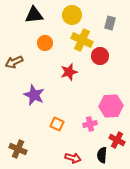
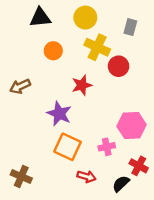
brown arrow: (14, 62) -> (20, 86), moved
purple star: (34, 95) -> (59, 114), moved
orange square: (57, 124) -> (68, 147), size x1.6
black semicircle: (102, 155) -> (121, 184), turned 42
red arrow: (73, 158) -> (86, 177), moved

